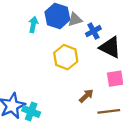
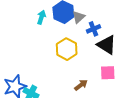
gray triangle: (75, 20) -> (78, 17), turned -32

